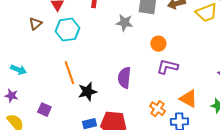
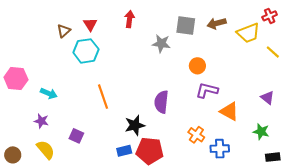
brown triangle: (35, 24) -> (64, 31), moved
cyan hexagon: (67, 30) -> (86, 51), moved
black star: (87, 92) -> (135, 125), moved
orange triangle: (188, 99) -> (229, 111), moved

